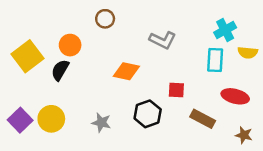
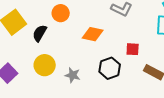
orange circle: (70, 45) -> (61, 13), moved
yellow circle: (51, 119) -> (45, 65), moved

